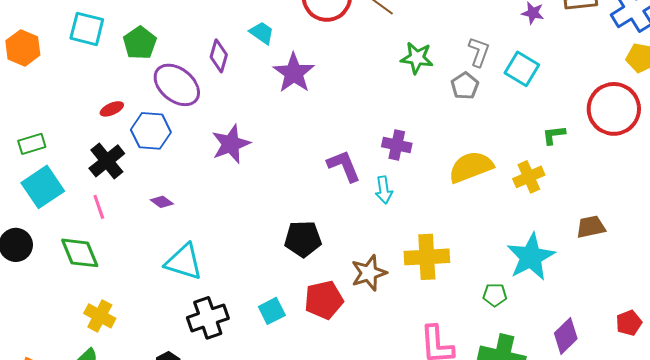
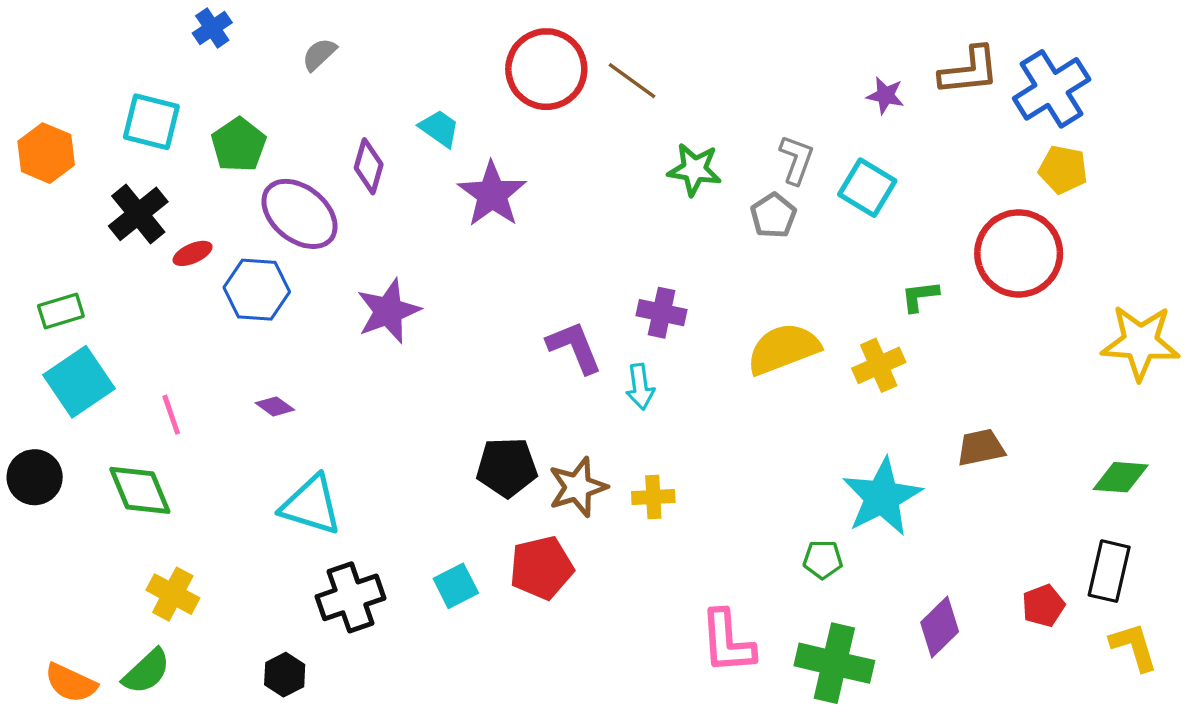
black cross: (107, 161) -> (138, 214), moved
yellow cross: (427, 257) -> (653, 497), moved, size x0.6
brown star: (369, 273) -> (578, 487), moved

